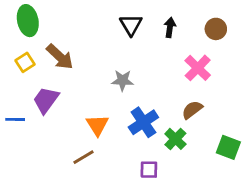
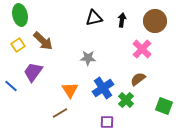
black triangle: (131, 25) -> (94, 18), turned 48
brown circle: (216, 29) -> (155, 21), size x1.5
blue line: (15, 119) -> (11, 86), turned 40

